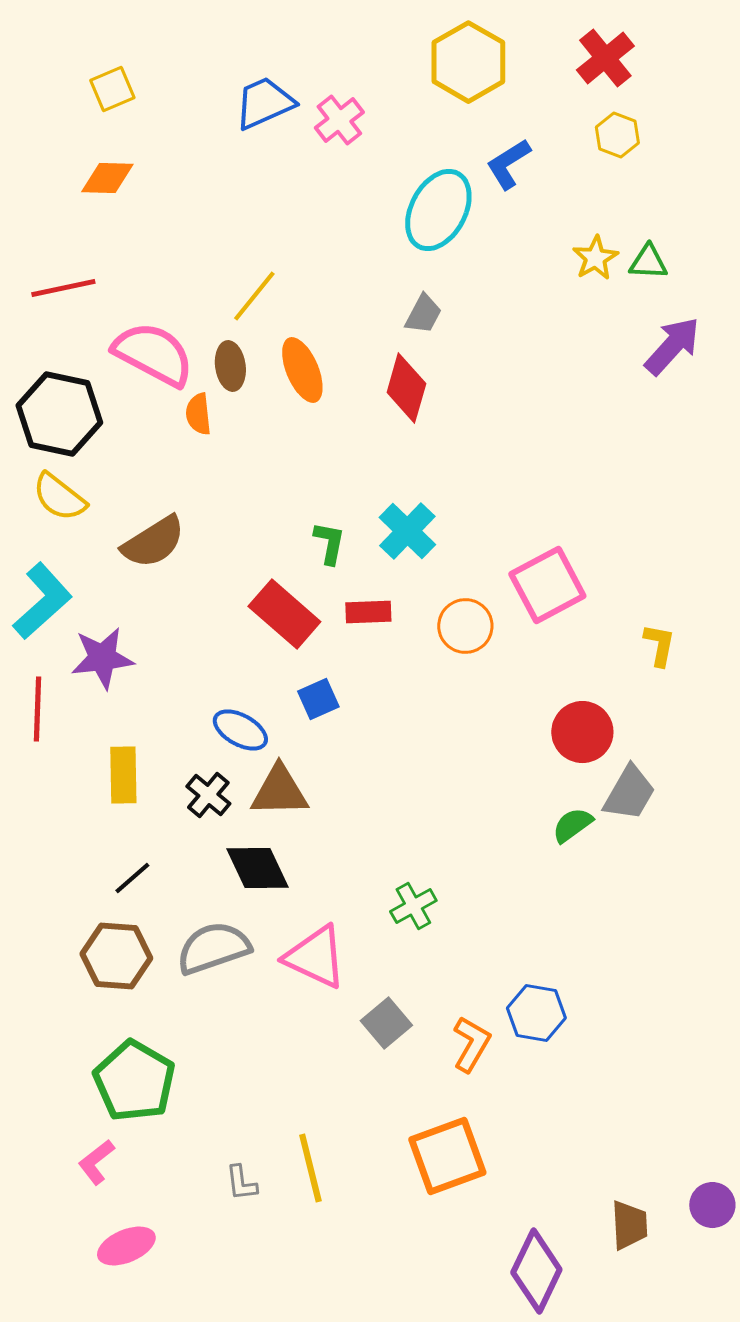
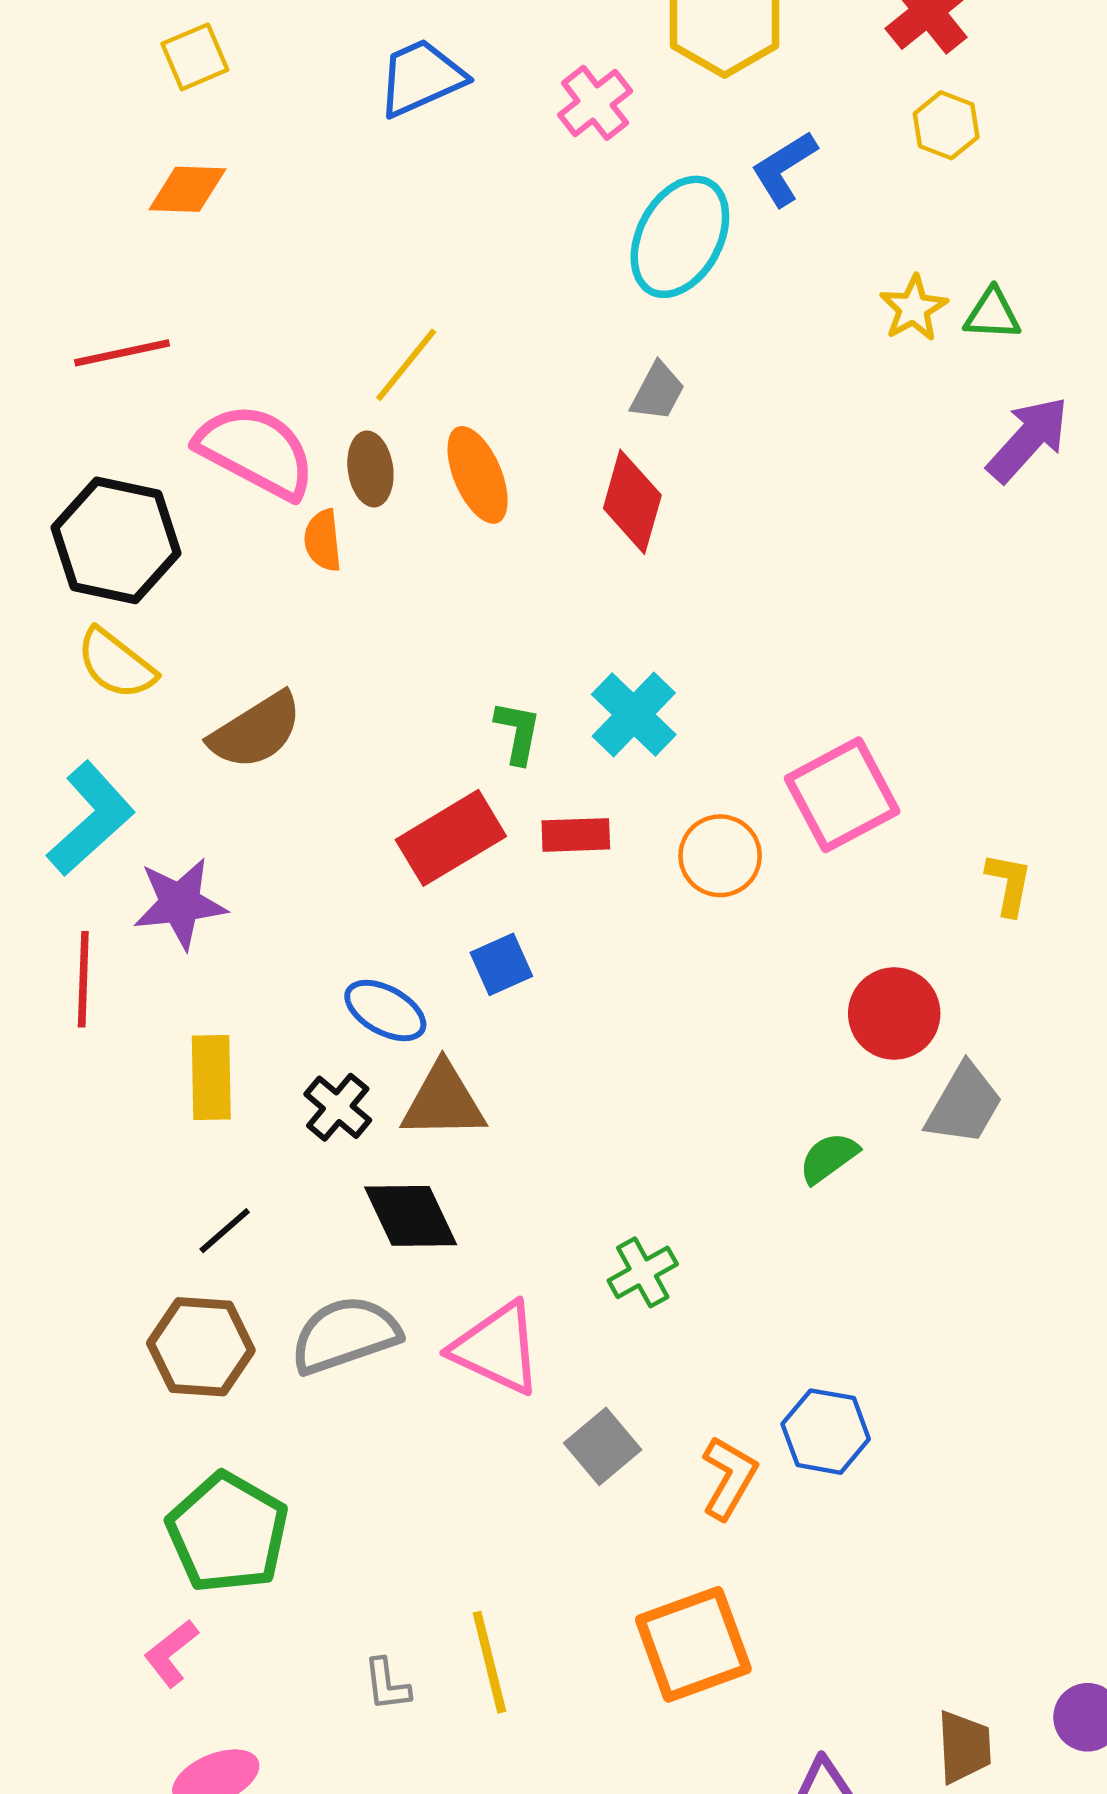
pink cross: (339, 120) -> (595, 103), moved
red rectangle: (284, 614) -> (451, 838), turned -72
green semicircle: (572, 825) -> (829, 1158), moved

